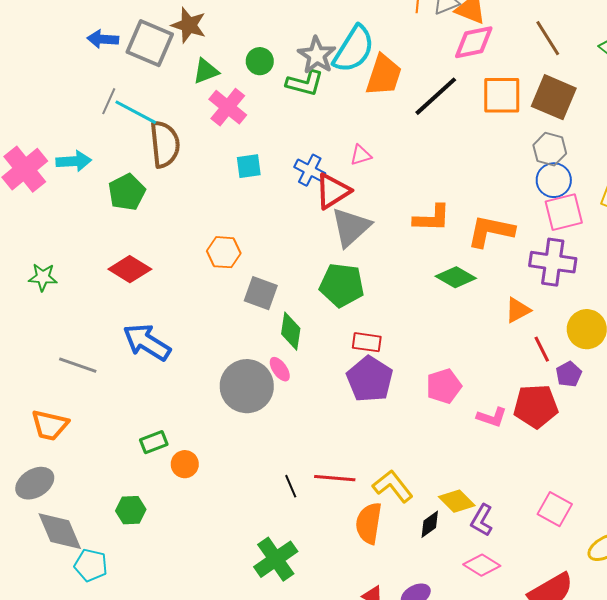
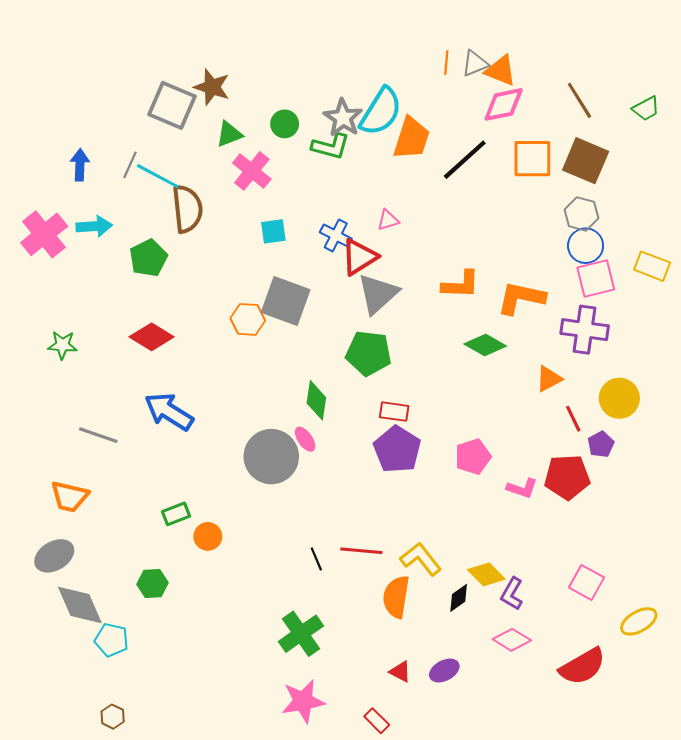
blue arrow: (103, 39) -> (80, 165), moved, turned 88
gray square: (261, 293) -> (286, 301), moved, size x1.4

